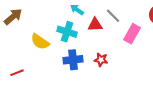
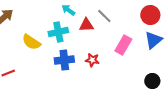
cyan cross: (67, 32) -> (58, 32), turned -30
pink rectangle: (132, 34) -> (123, 45), moved

